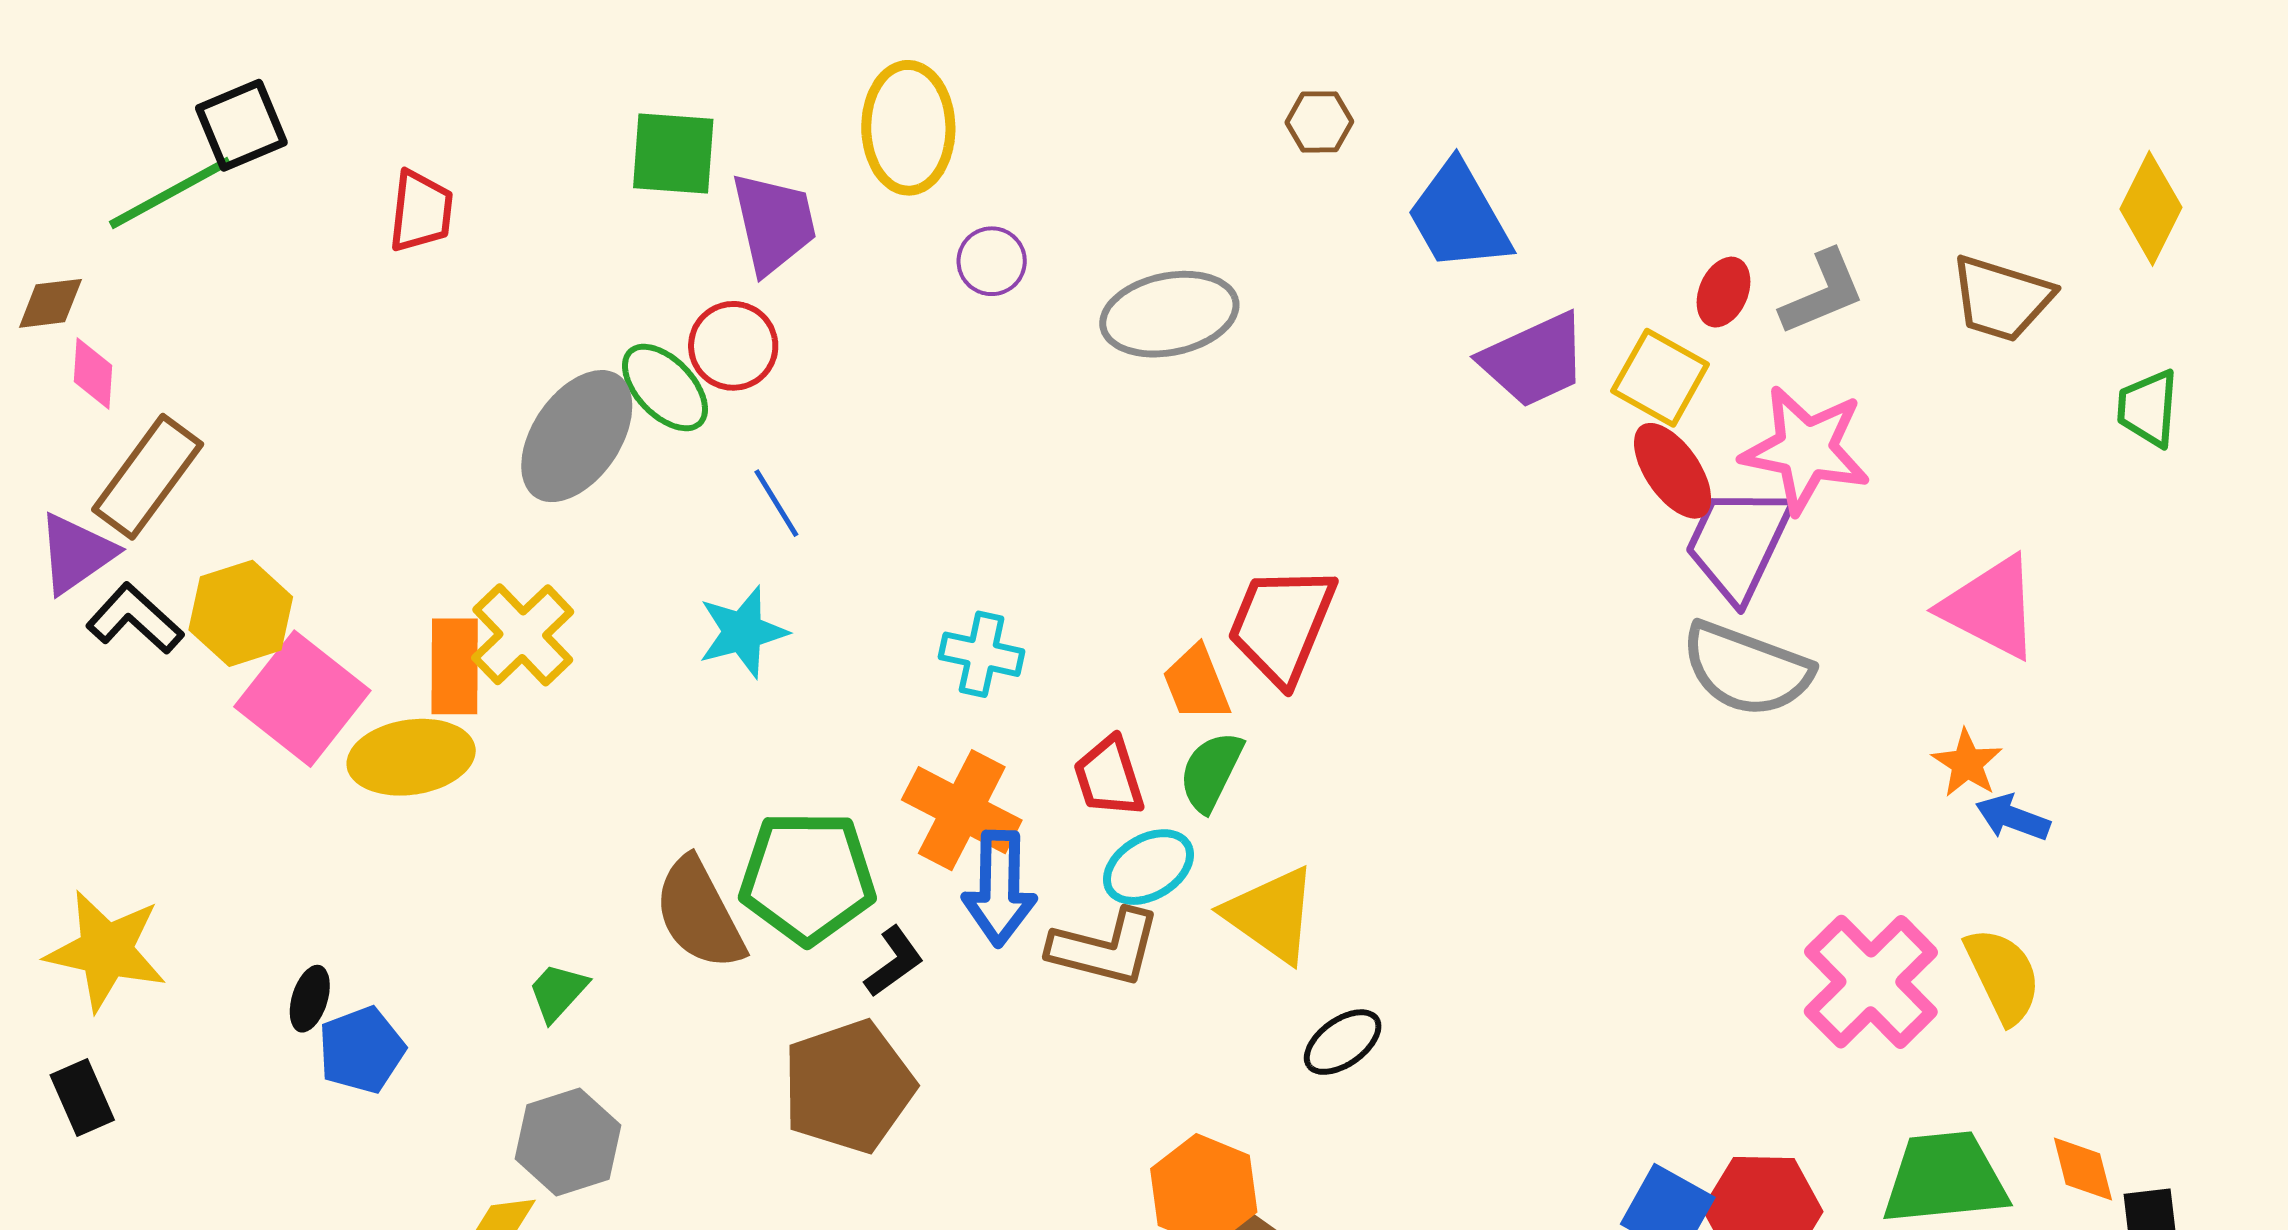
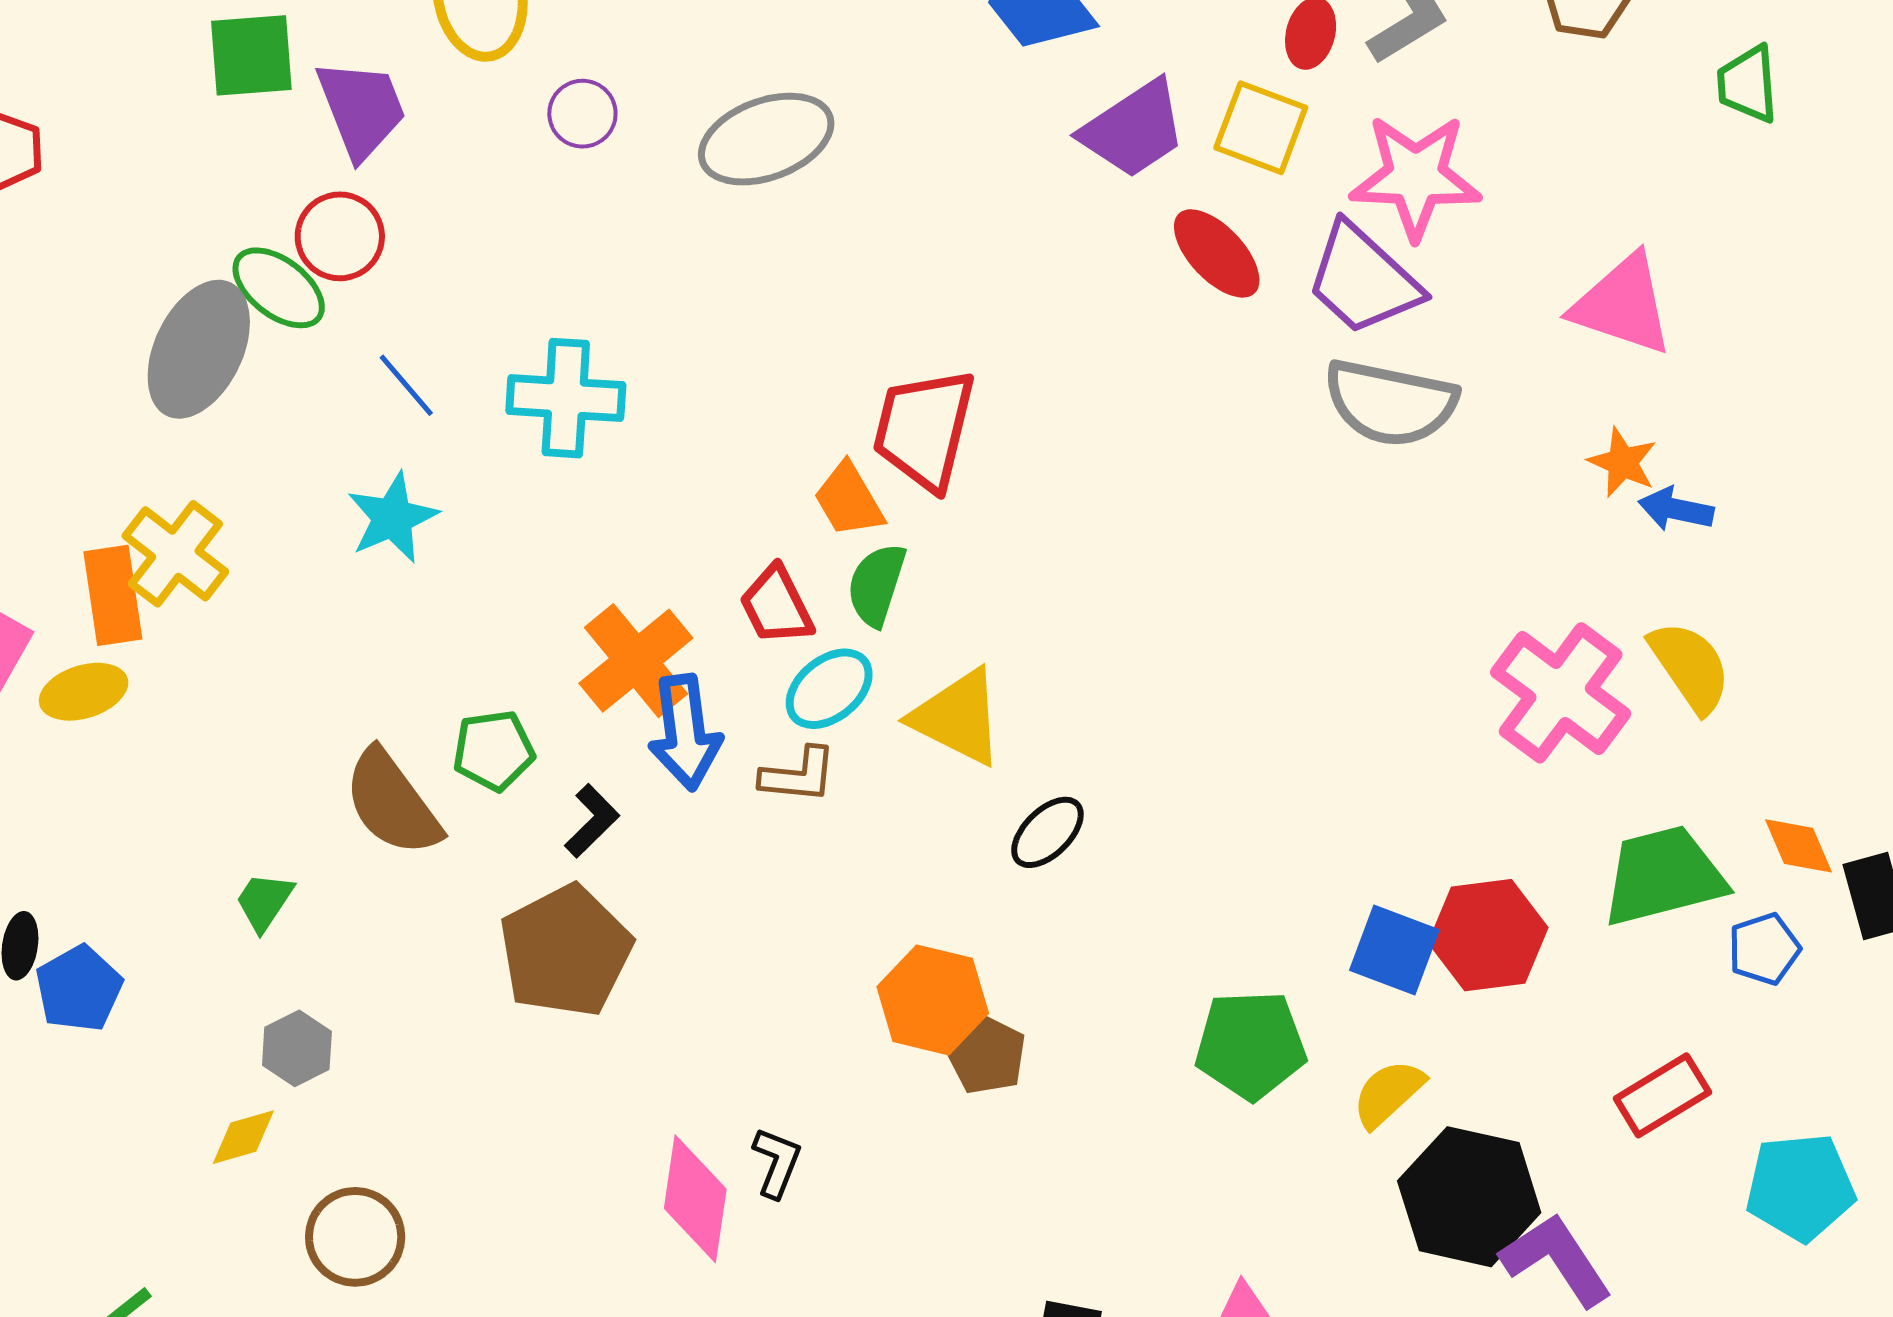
red ellipse: (1673, 471) -> (1217, 253), moved
purple trapezoid: (1738, 543) -> (1363, 279), turned -64
cyan cross: (982, 654) -> (566, 398), moved, size x1.4
yellow ellipse: (411, 757) -> (84, 692), size x0.7
orange cross: (962, 810) -> (636, 661), turned 32
green pentagon: (807, 877) -> (494, 750), size x0.6
brown L-shape: (1105, 948) -> (798, 775), size x0.7
gray hexagon: (568, 1142) -> (297, 1048), size x0.7

